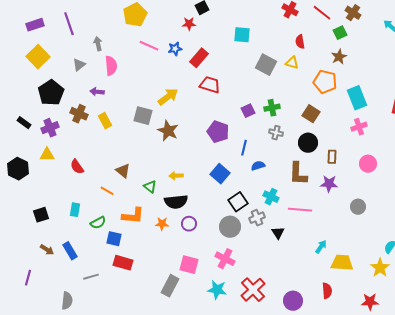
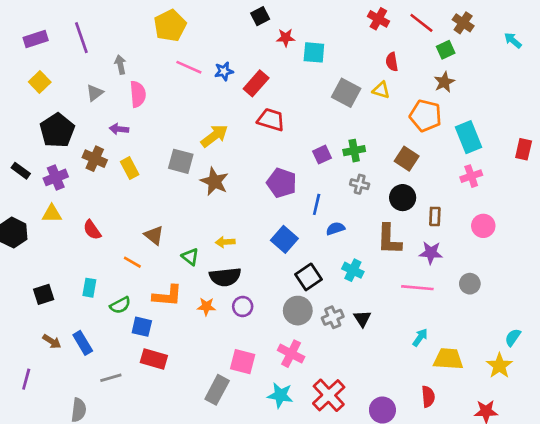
red star: (189, 24) -> (286, 38), moved
yellow square: (38, 57) -> (40, 82), size x0.7
pink line: (300, 210) -> (417, 288), moved
gray cross: (257, 218) -> (333, 317), moved

